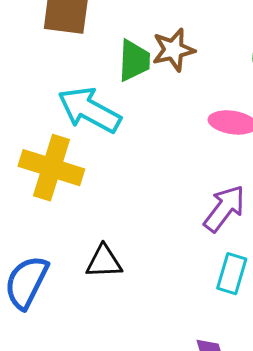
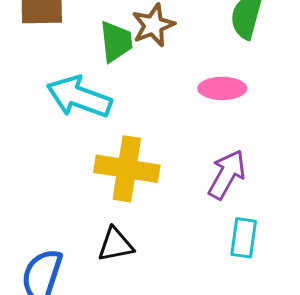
yellow cross: (51, 168) -> (127, 169), moved

